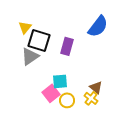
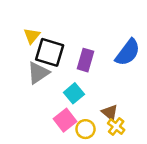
blue semicircle: (98, 26) -> (128, 52), moved
cyan square: (60, 81) -> (74, 93), moved, turned -35
brown triangle: (96, 87) -> (110, 112), moved

